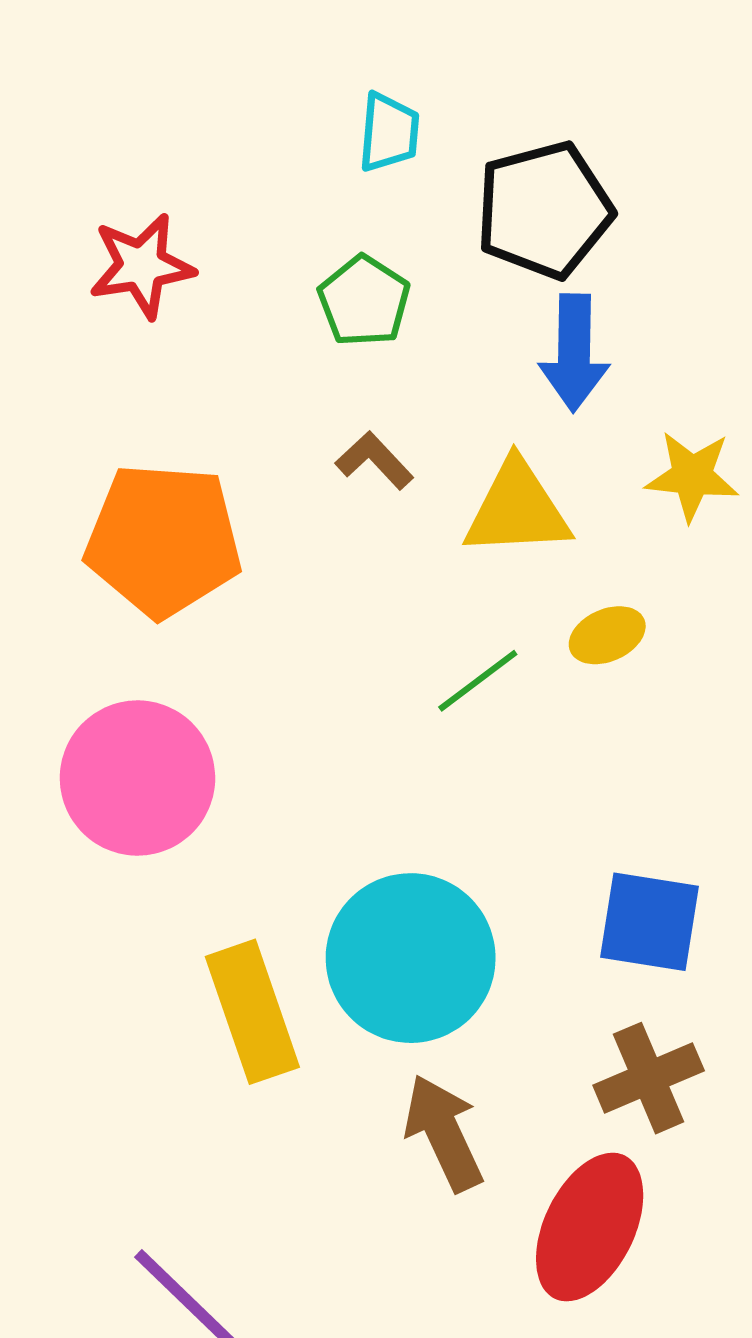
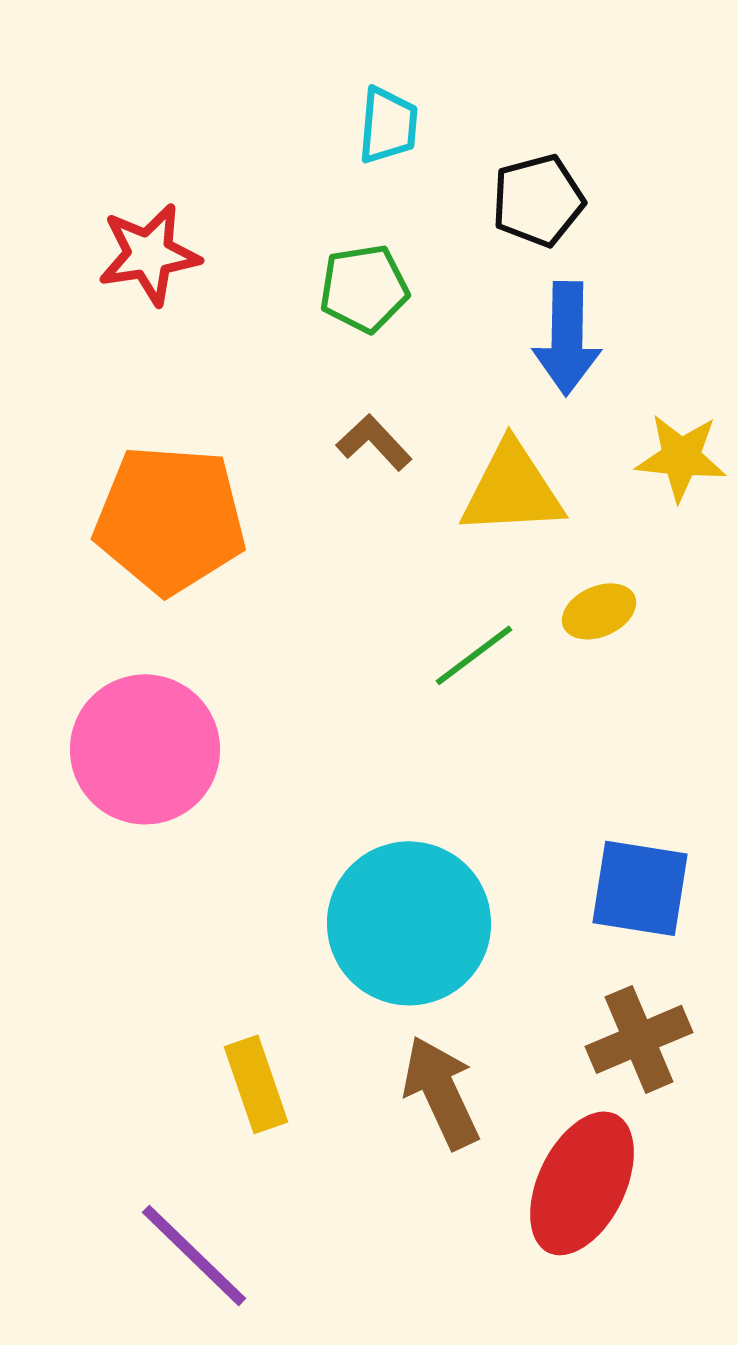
black pentagon: (544, 210) -> (538, 200), size x0.7
green pentagon: (364, 301) -> (364, 288), turned 30
yellow rectangle: (252, 1012) -> (256, 1084), moved, size x0.7

